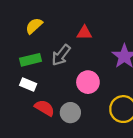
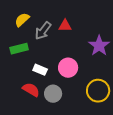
gray arrow: (61, 55) -> (43, 31), moved
white rectangle: (28, 84) -> (40, 70), moved

